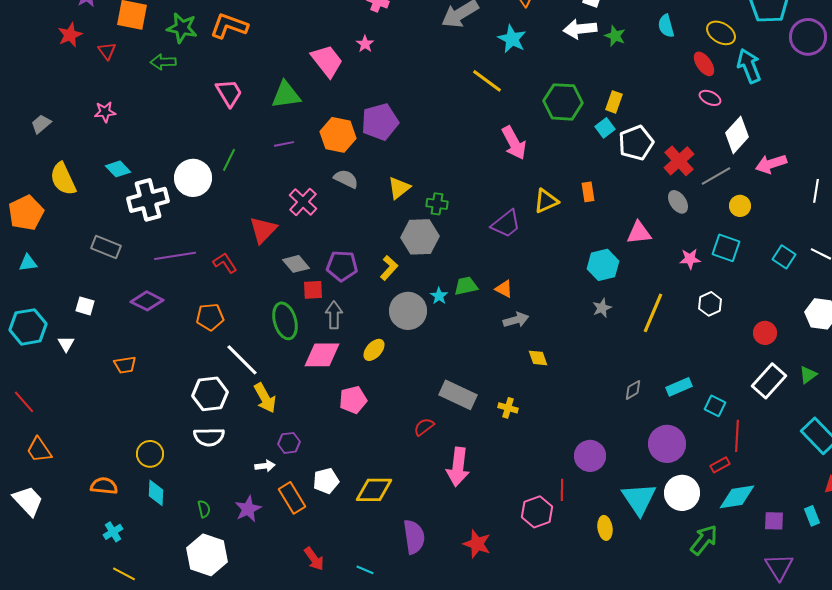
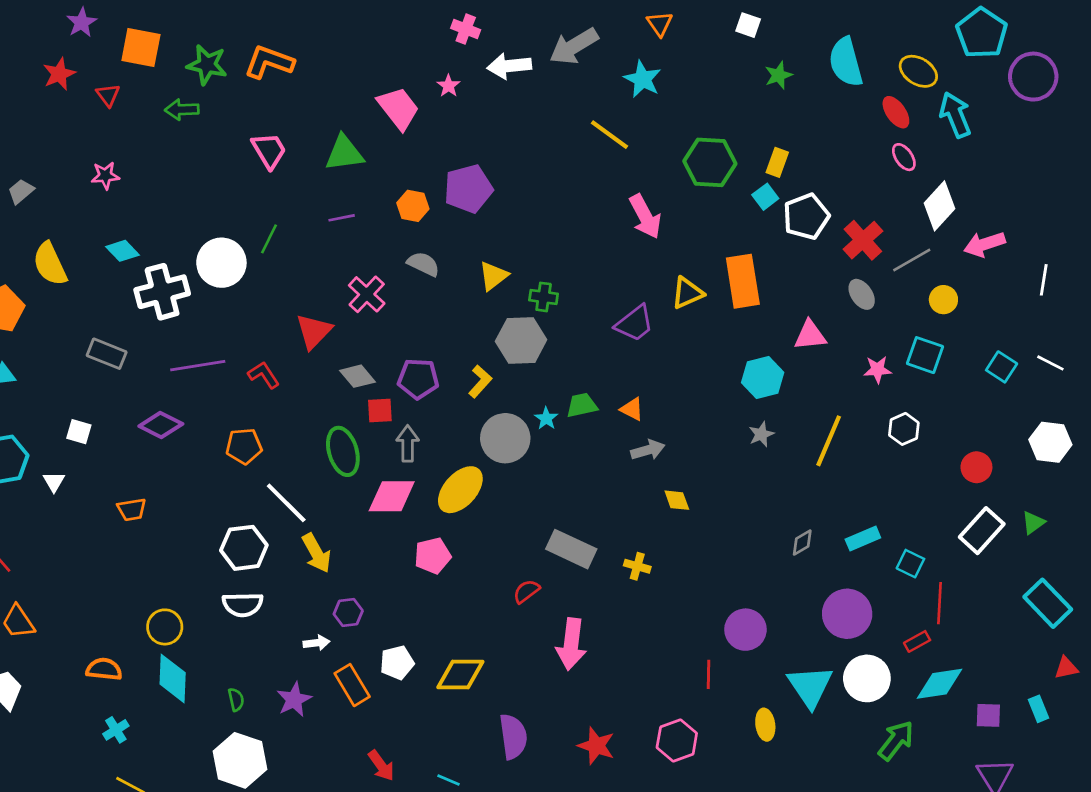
cyan semicircle: (666, 26) -> (846, 62), size x1.6
white arrow: (580, 29) -> (509, 66), moved
green star: (615, 36) -> (778, 75), turned 30
pink ellipse: (710, 98) -> (904, 157), turned 30
orange hexagon: (338, 135) -> (413, 206), size x0.7
orange rectangle: (588, 192) -> (743, 281), size x2.0
yellow ellipse: (374, 350) -> (460, 490), size x1.6
cyan diamond: (156, 493) -> (173, 678), size x1.4
pink hexagon: (537, 512) -> (677, 740), moved

